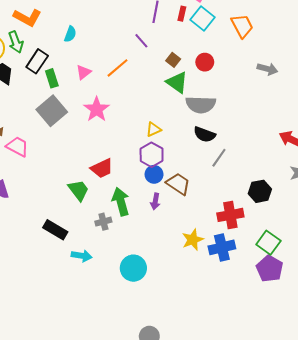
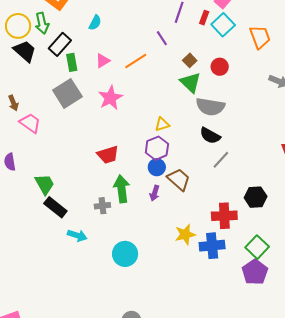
green trapezoid: (78, 190) -> (45, 184), moved

